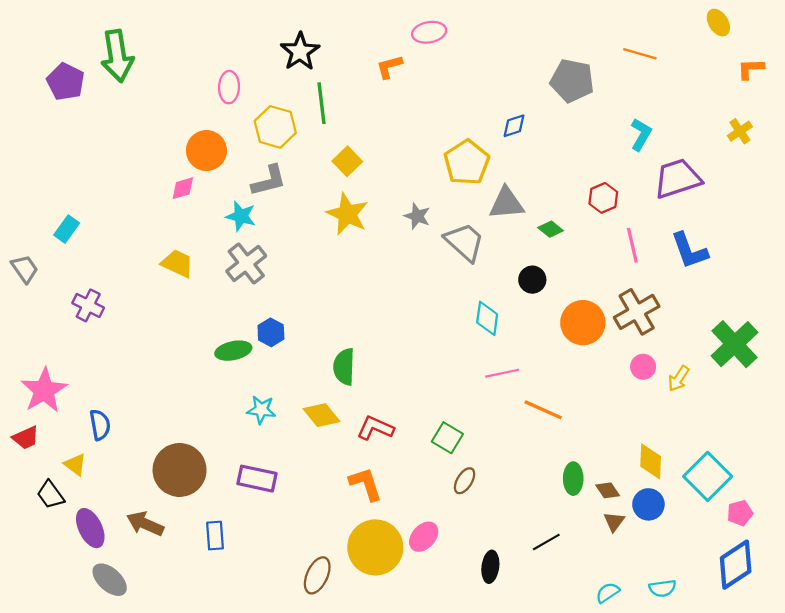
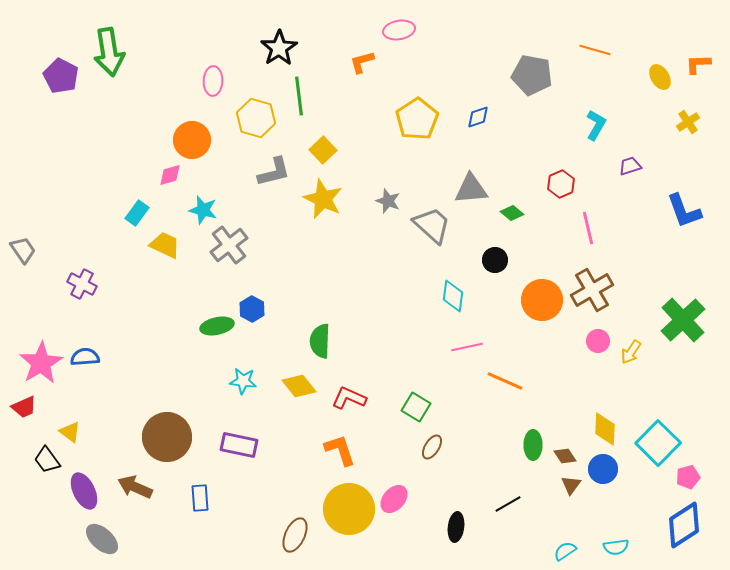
yellow ellipse: (718, 23) -> (660, 77), moved
yellow pentagon: (467, 162) -> (417, 119), moved
purple trapezoid: (678, 179) -> (630, 166), size x0.5
gray L-shape: (269, 181) -> (274, 172), moved
cyan star: (241, 216) -> (203, 210), moved
cyan rectangle: (67, 229) -> (137, 213), moved
blue L-shape: (689, 251) -> (684, 211), moved
blue semicircle: (100, 425) -> (85, 357), moved, turned -84

